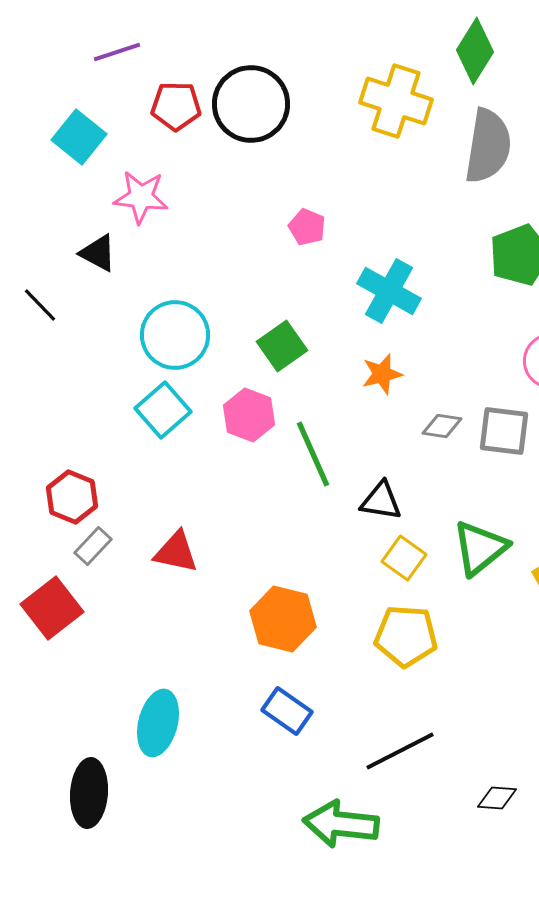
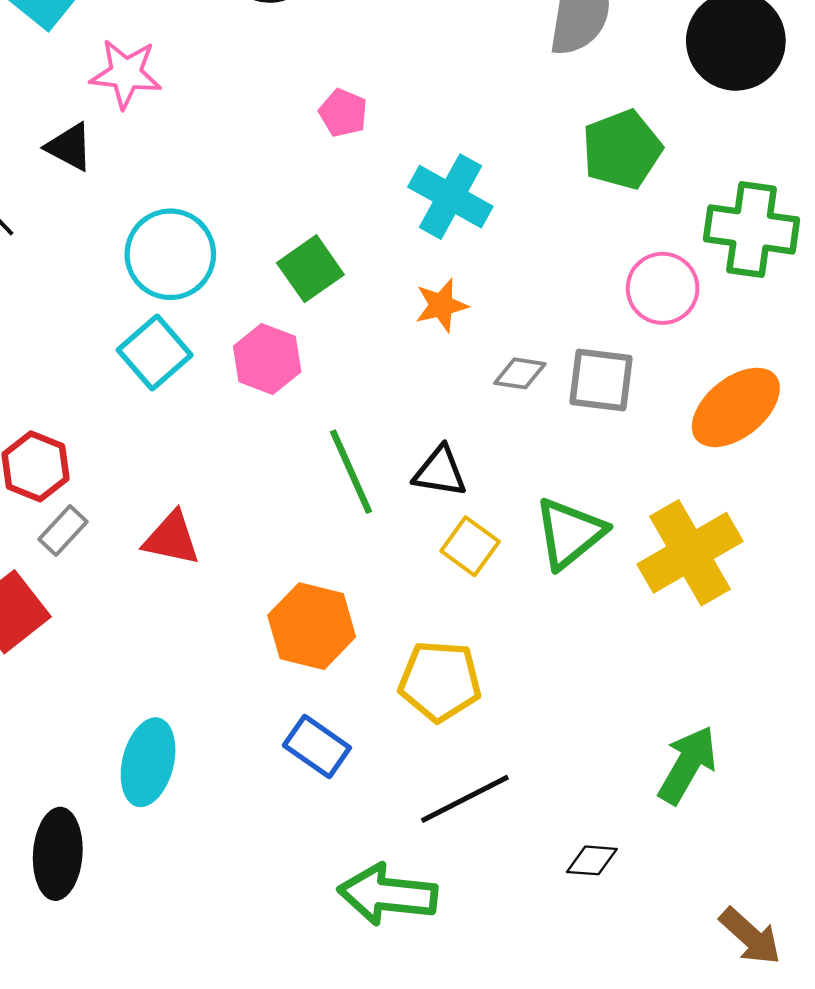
green line: (313, 454) -> (351, 472), moved
yellow pentagon: (406, 636) -> (440, 681), moved

